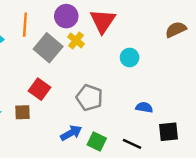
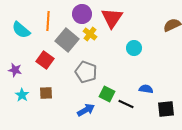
red square: (39, 89) -> (45, 60), moved
gray pentagon: (89, 98) -> (86, 72), moved
green square: (97, 141) -> (107, 94), moved
black line: (132, 144) -> (126, 104), moved

